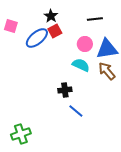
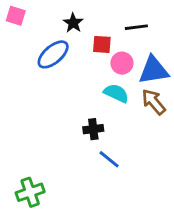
pink square: (11, 26) -> (16, 16), moved
red square: (55, 31) -> (102, 44), moved, turned 32

